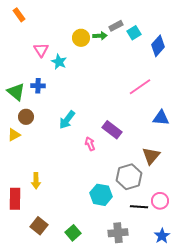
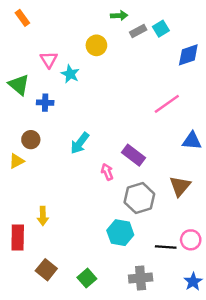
cyan square: (134, 33) -> (161, 29), moved
green arrow: (100, 36) -> (119, 16), moved
blue diamond: (158, 46) -> (188, 55), turned 30
green triangle: (16, 92) -> (19, 85), moved
gray hexagon: (129, 177) -> (139, 198), moved

